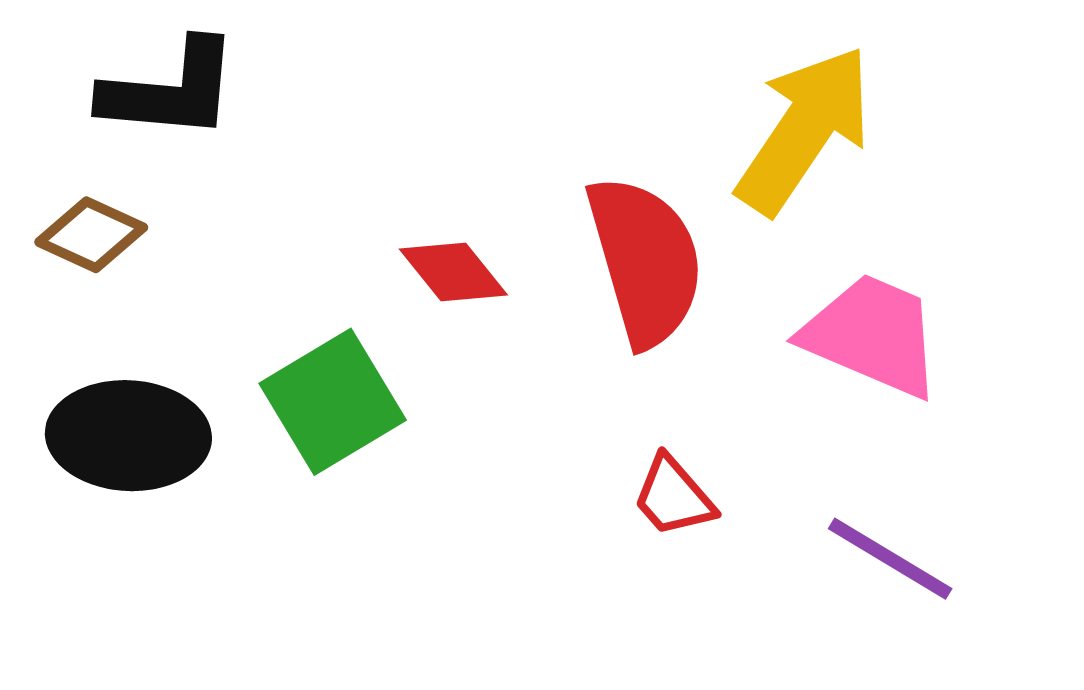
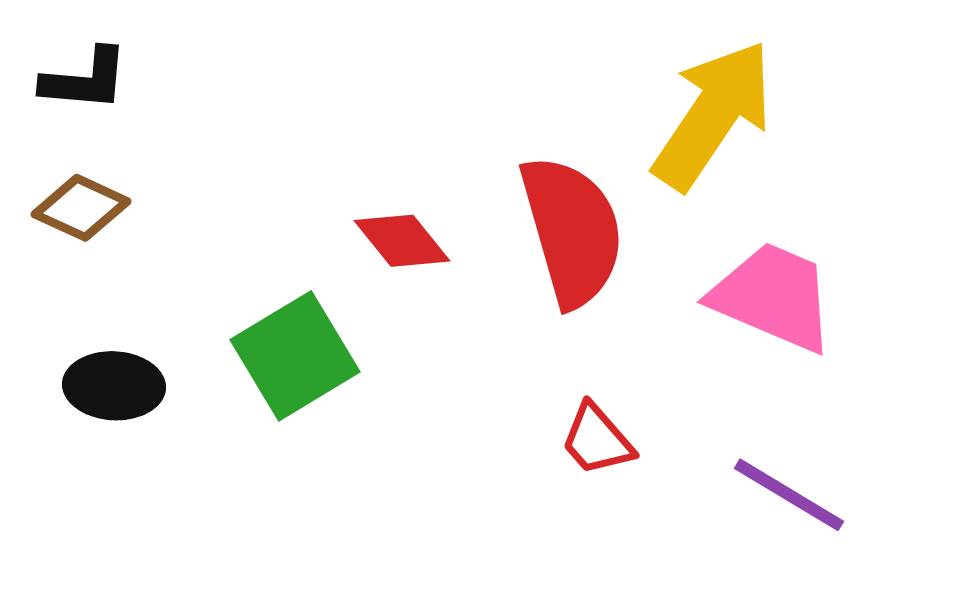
black L-shape: (170, 90) -> (85, 80), moved, size x0.7
black ellipse: (128, 436) -> (114, 386), size x0.7

